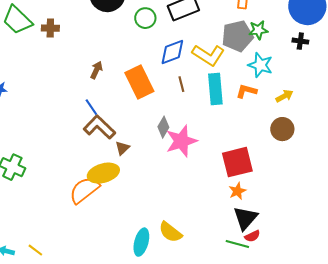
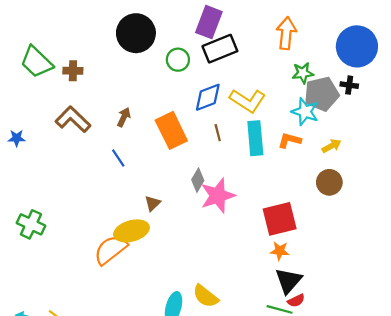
gray pentagon: (237, 36) -> (322, 94), moved
brown L-shape: (99, 127) -> (73, 119), moved
orange star: (237, 191) -> (280, 251), turned 30

